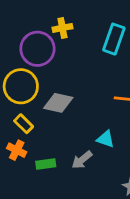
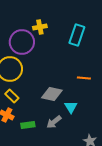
gray diamond: (58, 103) -> (52, 94), moved
cyan triangle: (106, 139) -> (71, 107), turned 40

